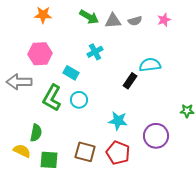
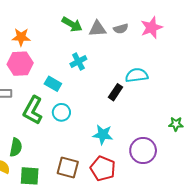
orange star: (43, 15) -> (21, 37), moved
pink star: (164, 20) -> (152, 28), size x1.5

